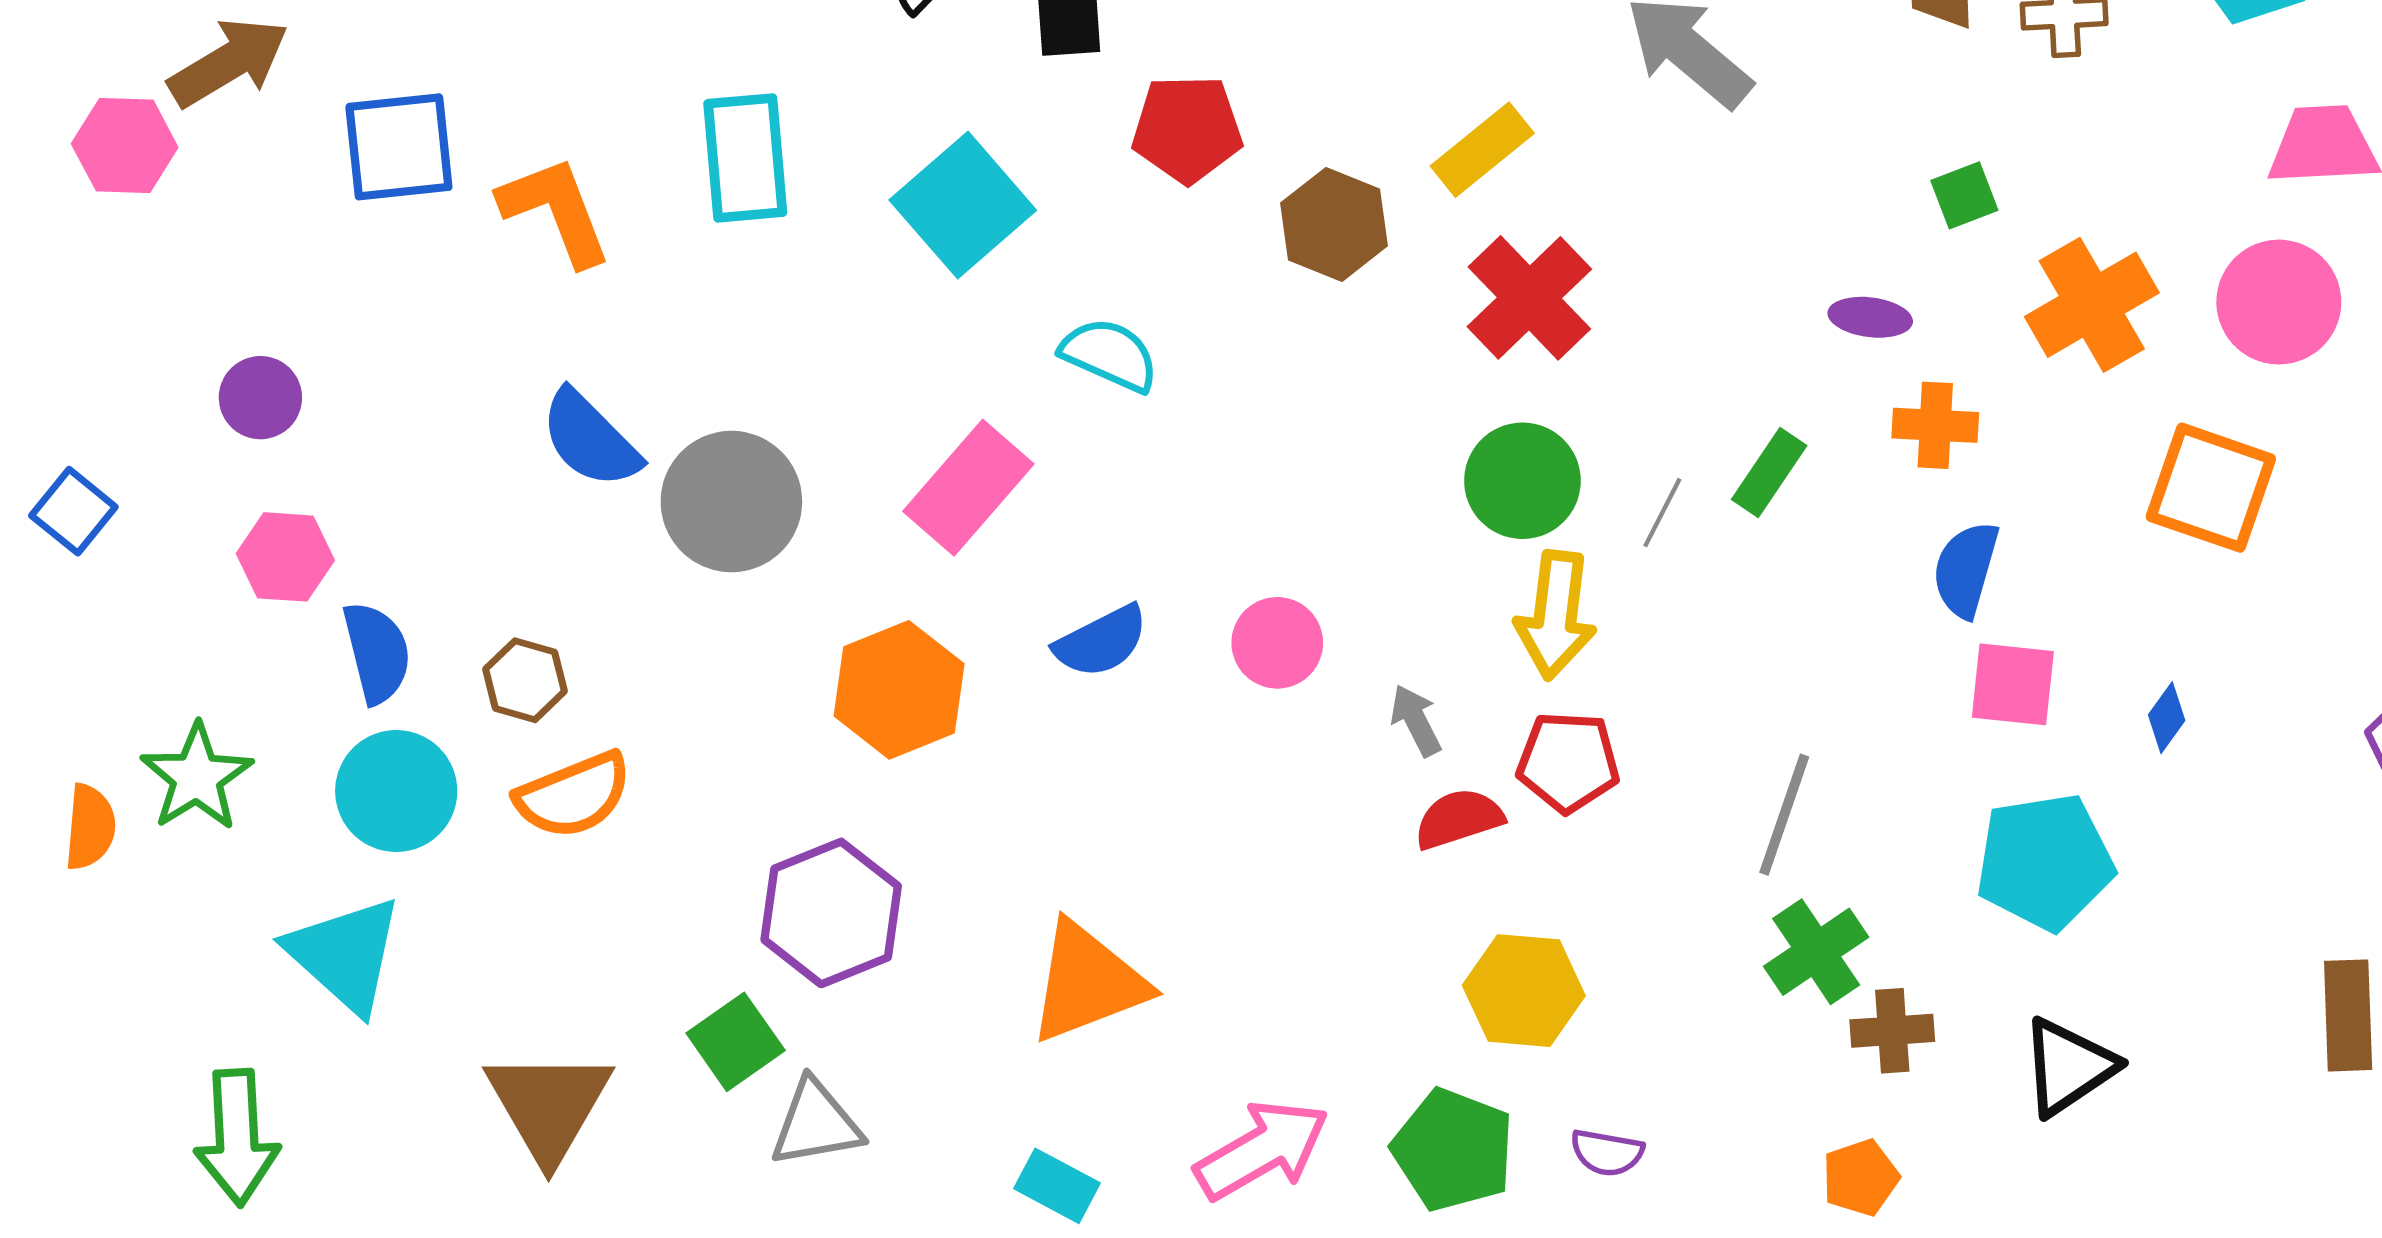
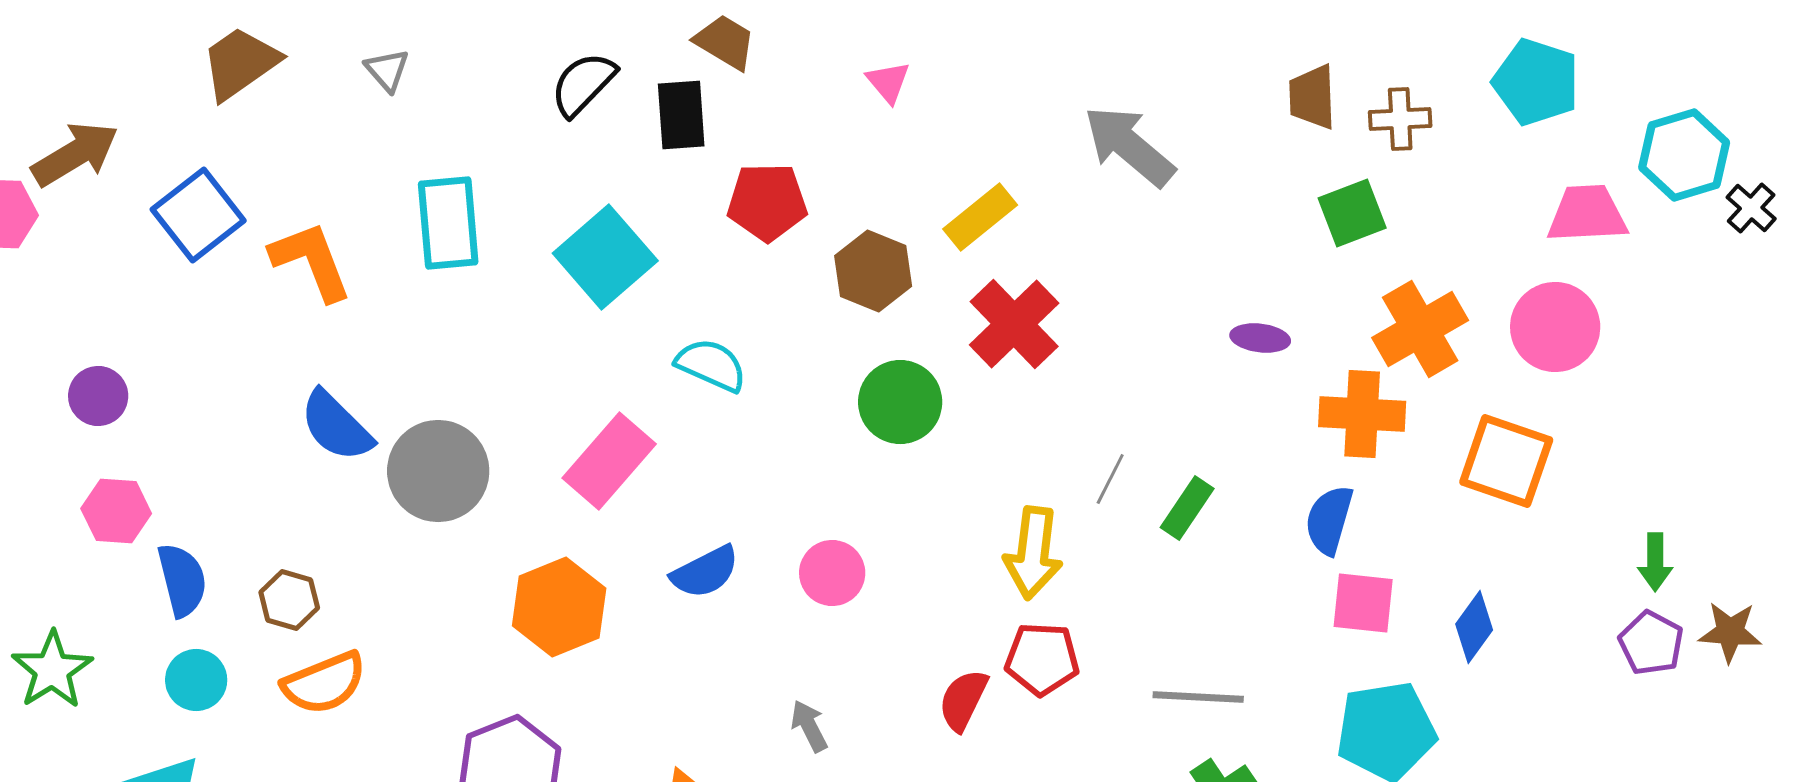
blue square: (399, 147) -> (198, 215), turned -32
green square: (1964, 195) -> (1352, 213), moved, size x1.4
orange cross: (1935, 425) -> (1362, 414), moved, size x1.4
green rectangle: (1769, 472) -> (1187, 508), moved
green circle: (1522, 481) -> (900, 402), moved
blue diamond: (2167, 718) -> (1474, 627), size x1.4
gray arrow: (1416, 720) -> (809, 726), moved
cyan circle: (396, 791) -> (196, 680), size x0.7
gray line: (1784, 815) -> (1198, 697), turned 74
red semicircle: (1459, 819) -> (963, 700), turned -46

